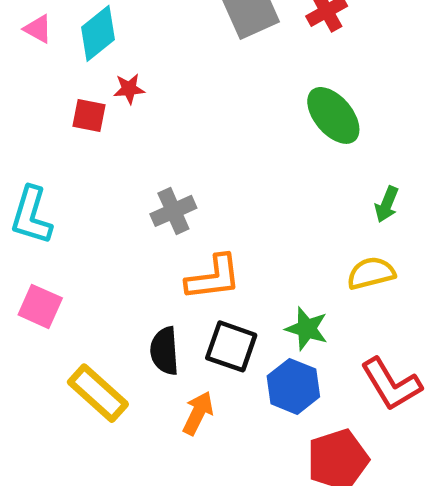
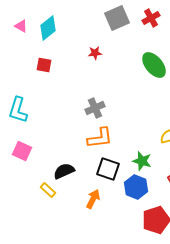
red star: (129, 89) -> (95, 53), moved
gray cross: (173, 211) -> (95, 108), moved
black semicircle: (165, 351) -> (64, 171), moved, turned 70
yellow rectangle: (98, 393) -> (48, 190), size x0.6

